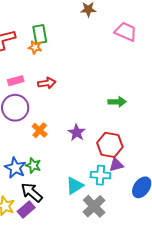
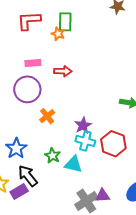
green star: (33, 165) -> (53, 156), moved
purple triangle: (116, 165) -> (103, 196), moved
cyan cross: (100, 175) -> (85, 141), moved
cyan triangle: (75, 186) -> (73, 164), moved, turned 36

